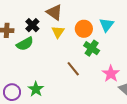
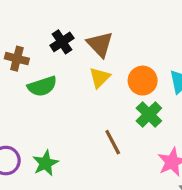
black cross: (32, 25) -> (62, 42), moved

